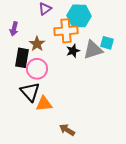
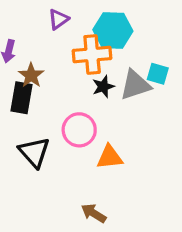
brown star: (37, 44) -> (31, 75), moved
pink circle: (37, 69) -> (79, 130), moved
orange triangle: (44, 104) -> (110, 157), moved

